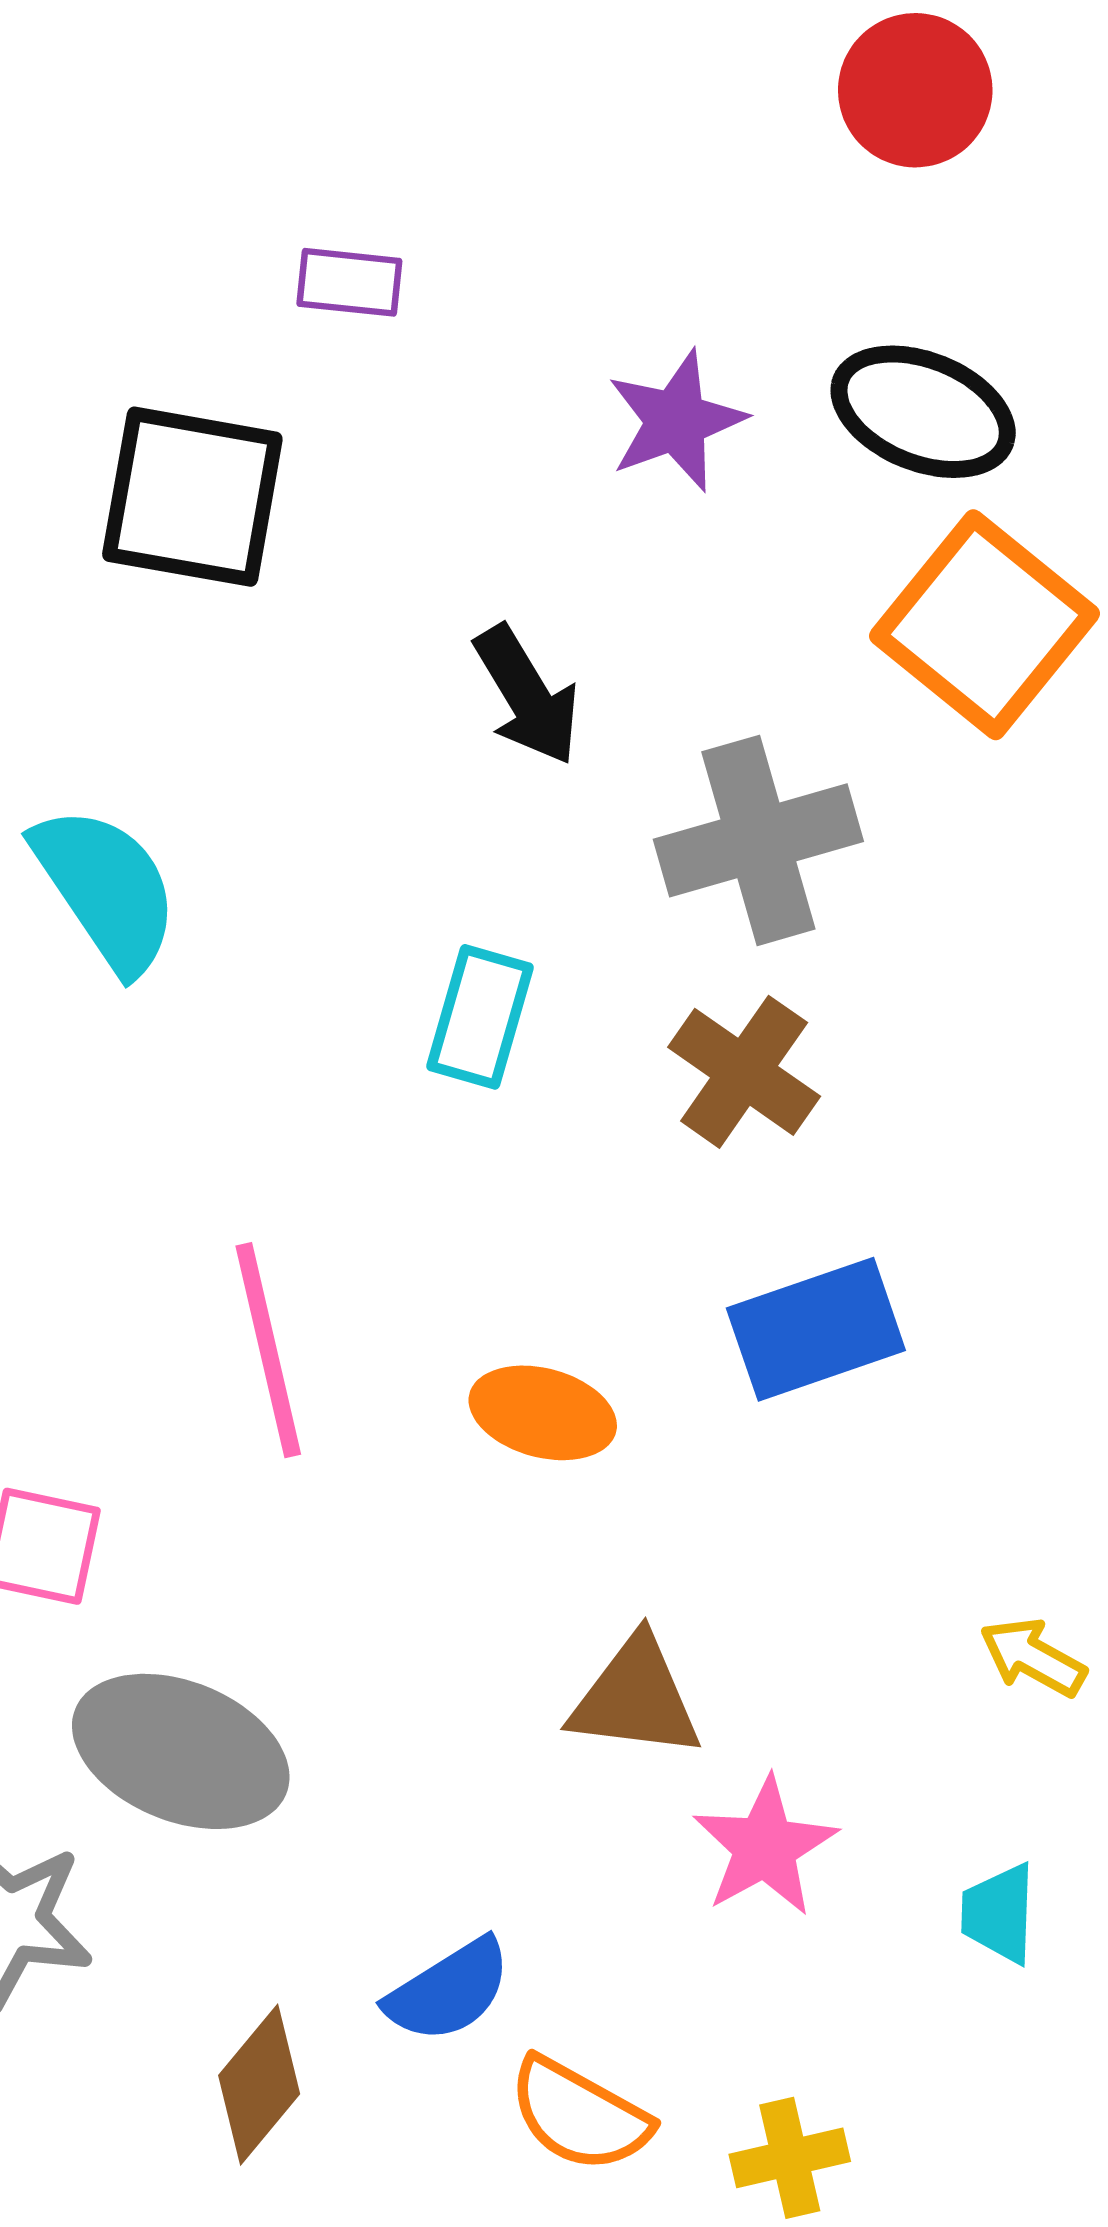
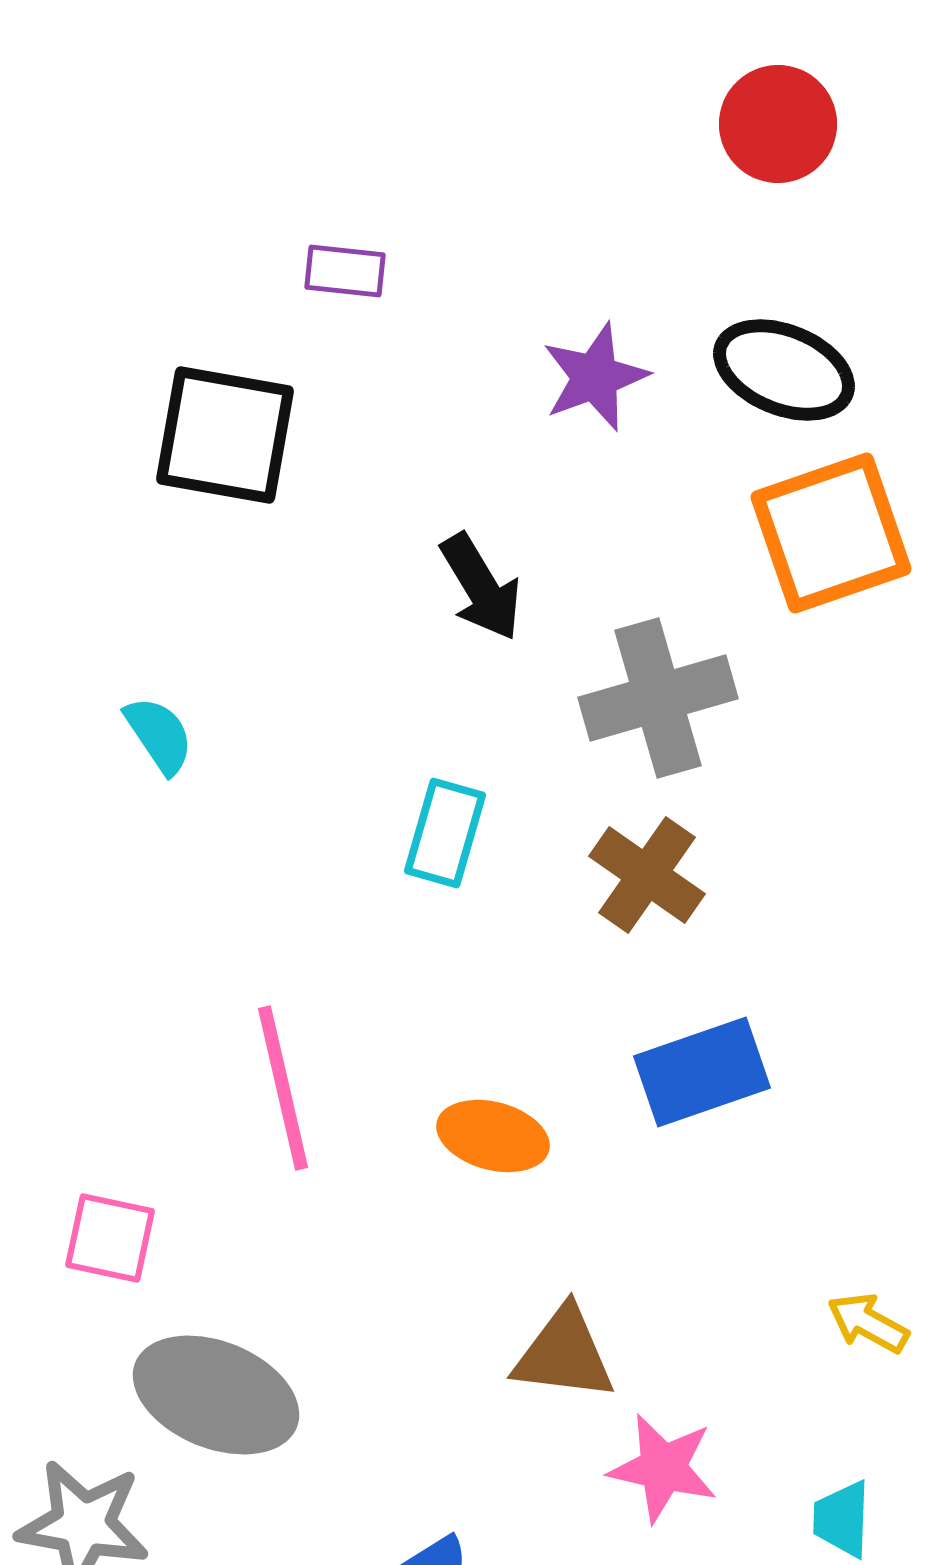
orange square: (984, 625) -> (831, 533), turned 32
cyan semicircle: (106, 889) -> (159, 735), size x0.6
pink star: (765, 1847) -> (663, 1468), turned -30

